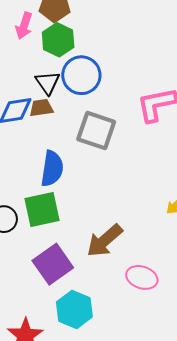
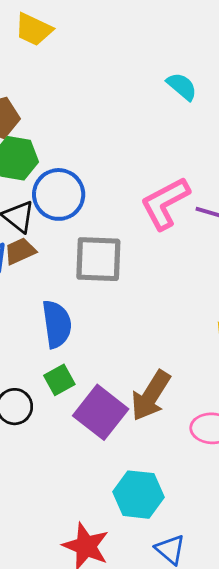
green square: (42, 209) -> (59, 380), size x0.6
purple square: (53, 264) -> (101, 412), moved

